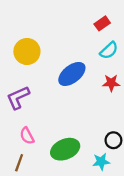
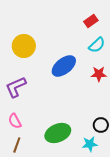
pink semicircle: (27, 136) -> (15, 121), moved

